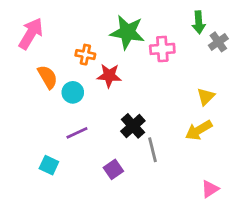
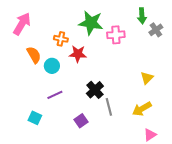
yellow triangle: (206, 97) -> (147, 78), moved
yellow arrow: (199, 130) -> (142, 109), moved

